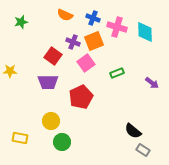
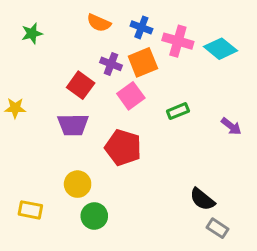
cyan diamond: (145, 32) -> (221, 49), turned -50
red pentagon: (81, 97) -> (123, 148), turned -30

